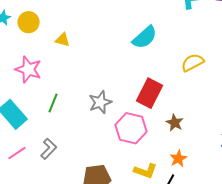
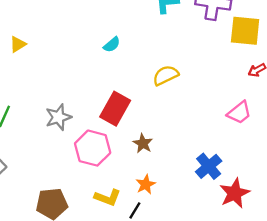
cyan semicircle: (145, 37) -> (112, 45), size x0.6
yellow triangle: (63, 40) -> (18, 44), turned -49

